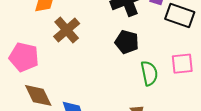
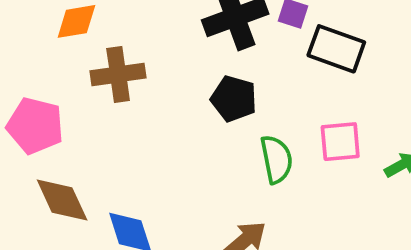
brown cross: (67, 30) -> (118, 74), turned 32

